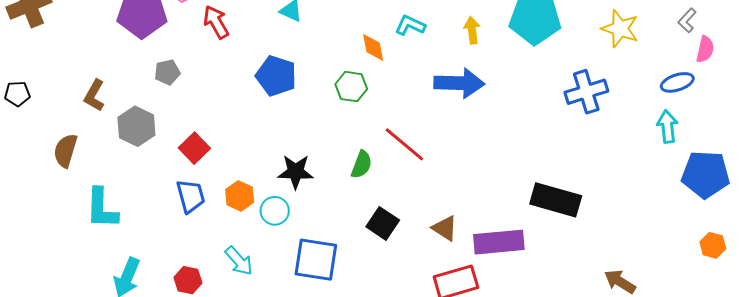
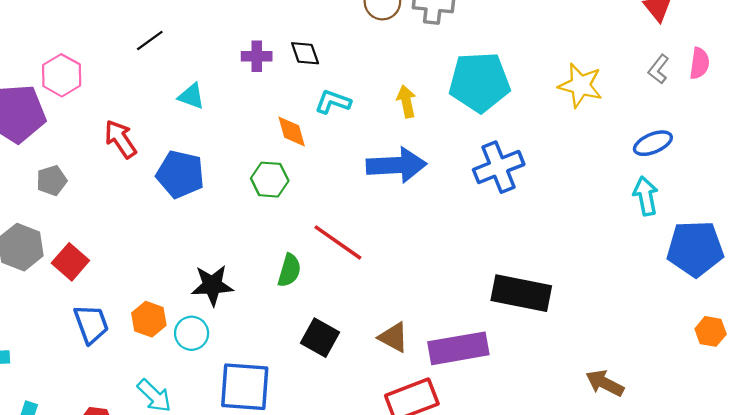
red arrow: (216, 22) -> (120, 139), moved
pink semicircle: (705, 49) -> (699, 63), moved
blue cross: (586, 92) -> (499, 167), moved
red square: (194, 148) -> (70, 262), moved

